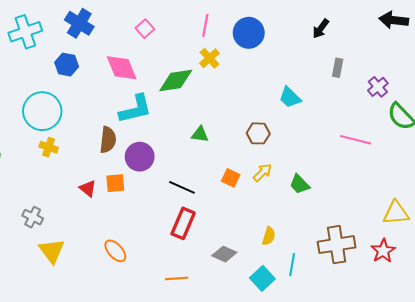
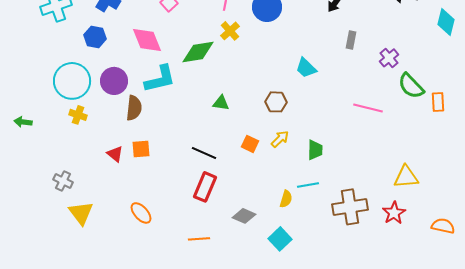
purple circle: (140, 157) -> (114, 81), moved
green trapezoid: (299, 184) -> (315, 150), turned -135
cyan line: (292, 265) -> (308, 185), moved, turned 70

